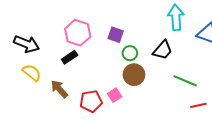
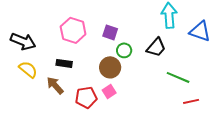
black rectangle: (70, 57) -> (64, 63), moved, turned 42
brown circle: (134, 75) -> (110, 67), moved

